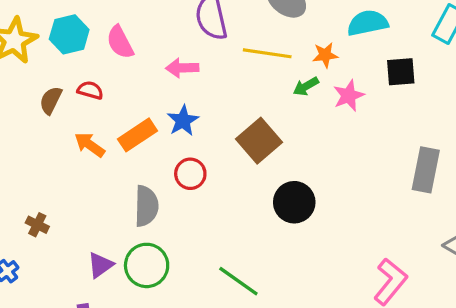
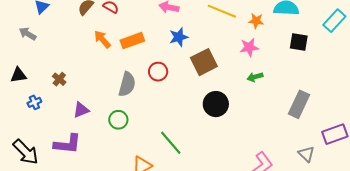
green arrow: (306, 86) -> (255, 77), moved
pink star: (349, 96) -> (249, 47), moved
blue star: (183, 121) -> (179, 37), moved
purple triangle: (100, 265) -> (81, 110), moved
green circle: (147, 265) -> (118, 120), size x0.7

